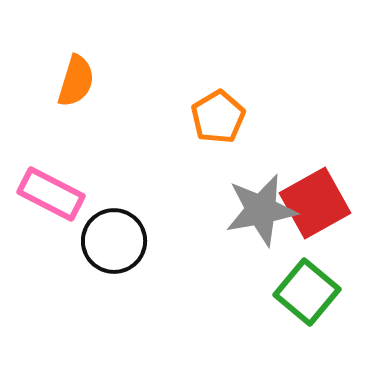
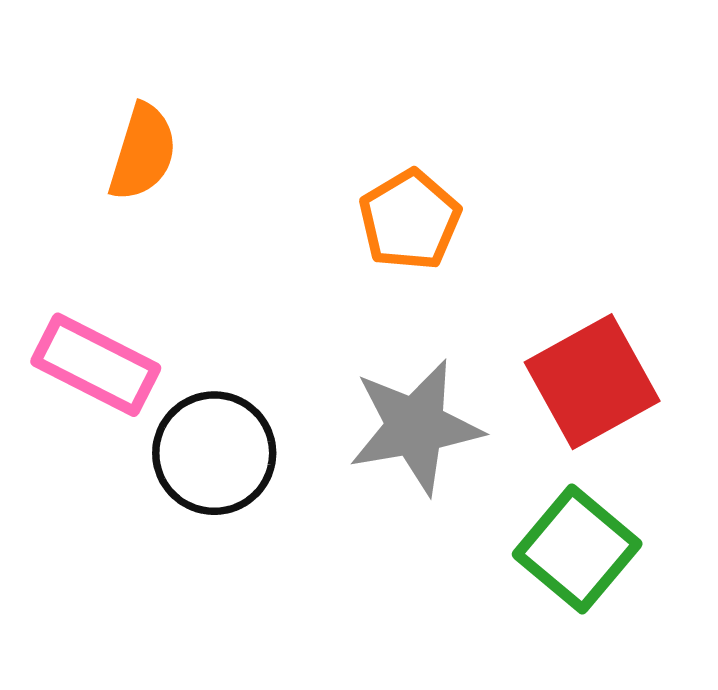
gray star: (261, 210) -> (415, 427), moved

